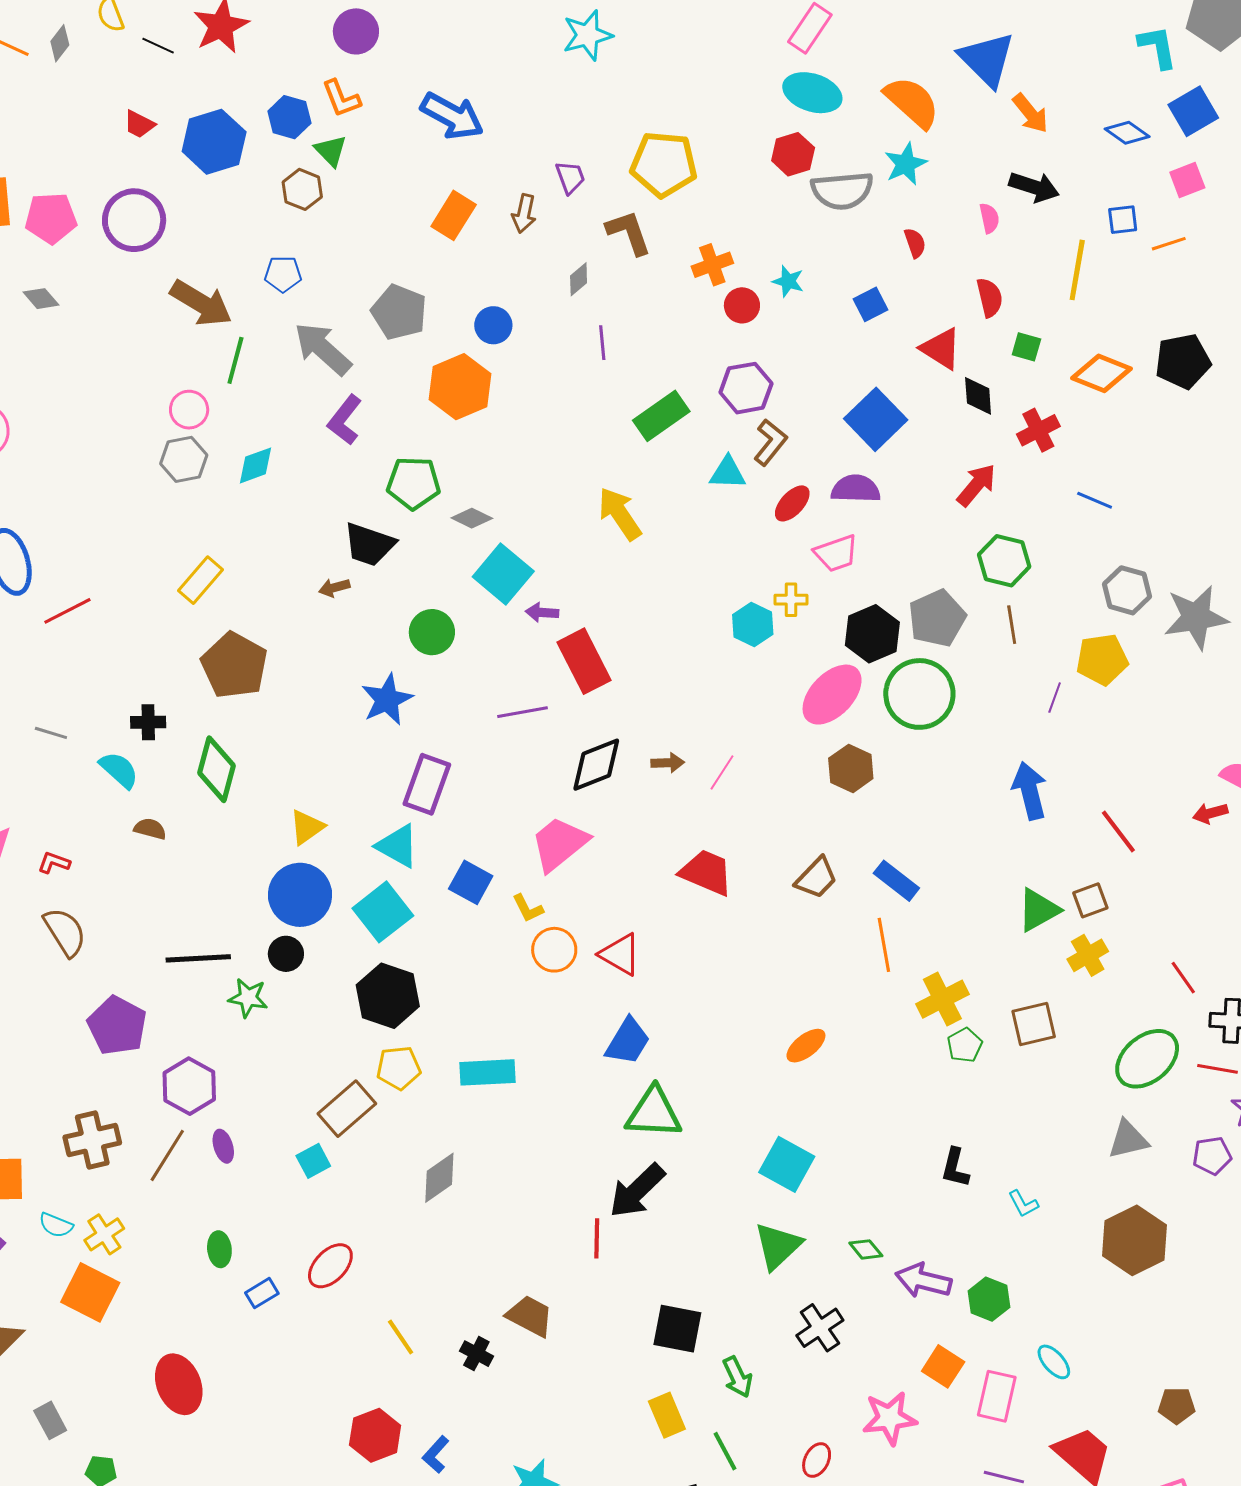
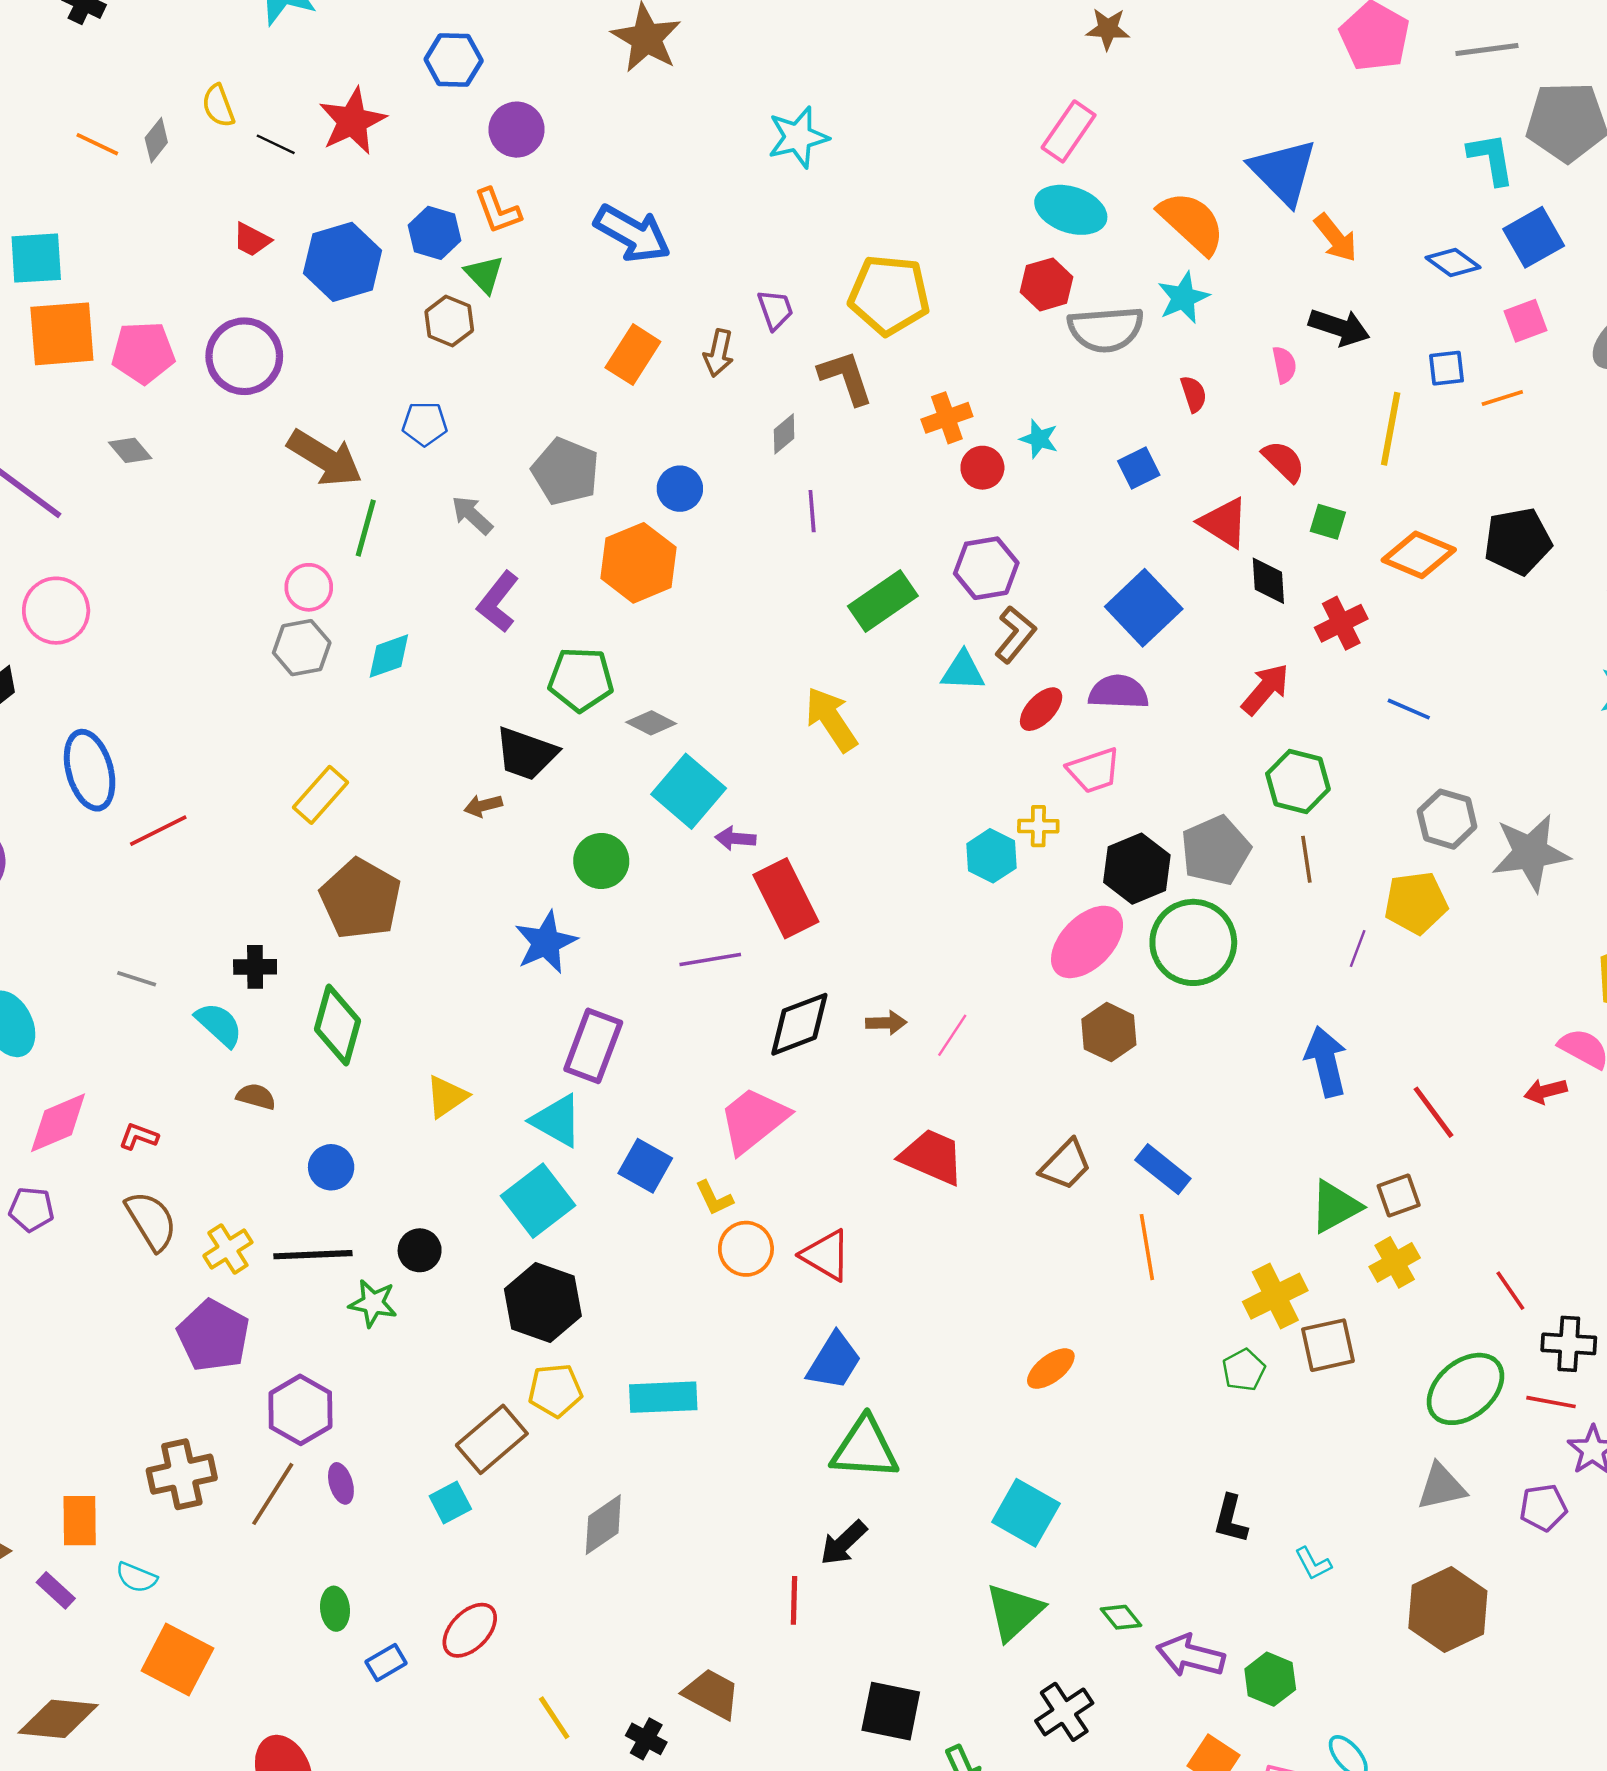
red semicircle: (990, 298) -> (1284, 461), turned -33
gray arrow: (323, 349) -> (472, 515), size x0.6
blue circle: (300, 895) -> (331, 1167), moved, size x0.6
yellow cross: (942, 999) -> (1275, 1296), moved
black arrow: (637, 1191) -> (843, 1543), size x0.7
yellow cross: (104, 1234) -> (228, 1249), moved

